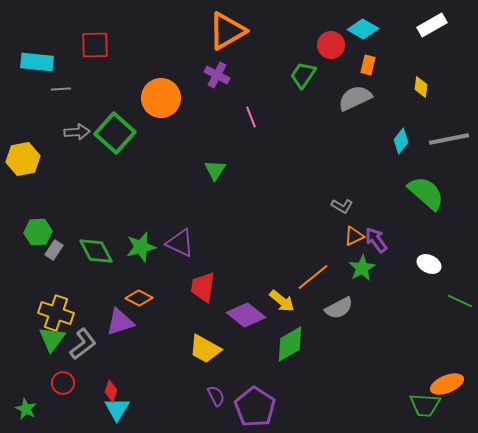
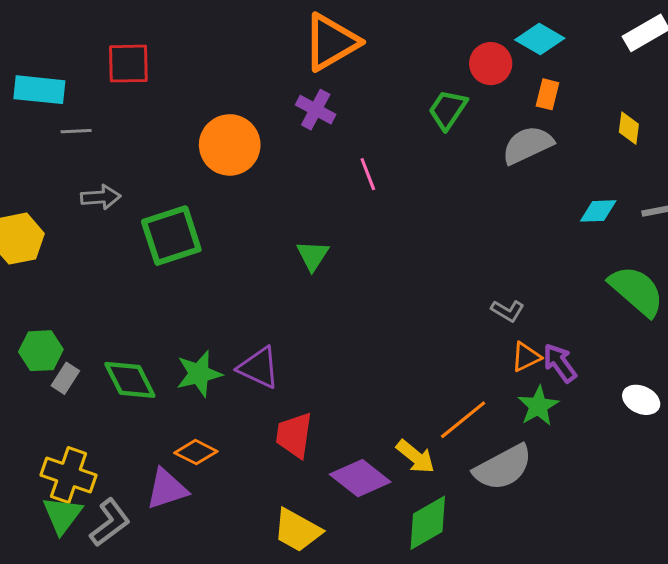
green square: (115, 133) -> (171, 236), moved, turned 30
cyan diamond: (401, 141) -> (598, 211), turned 50
gray semicircle: (339, 308) -> (503, 467), size x1.4

